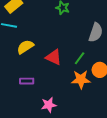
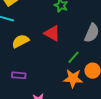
red triangle: (54, 57) -> (52, 33), moved

